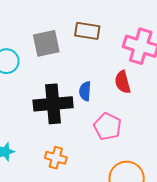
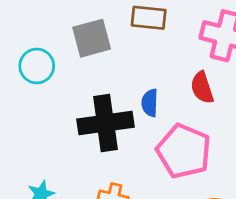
pink pentagon: (107, 126) -> (184, 151), size x1.4

